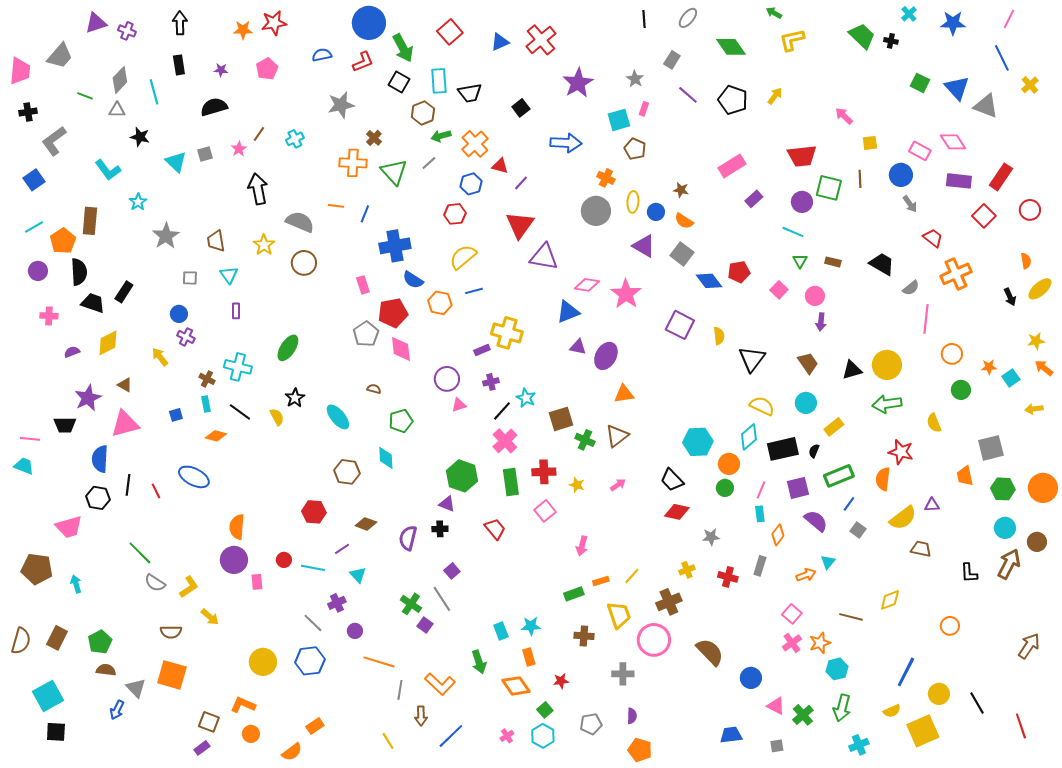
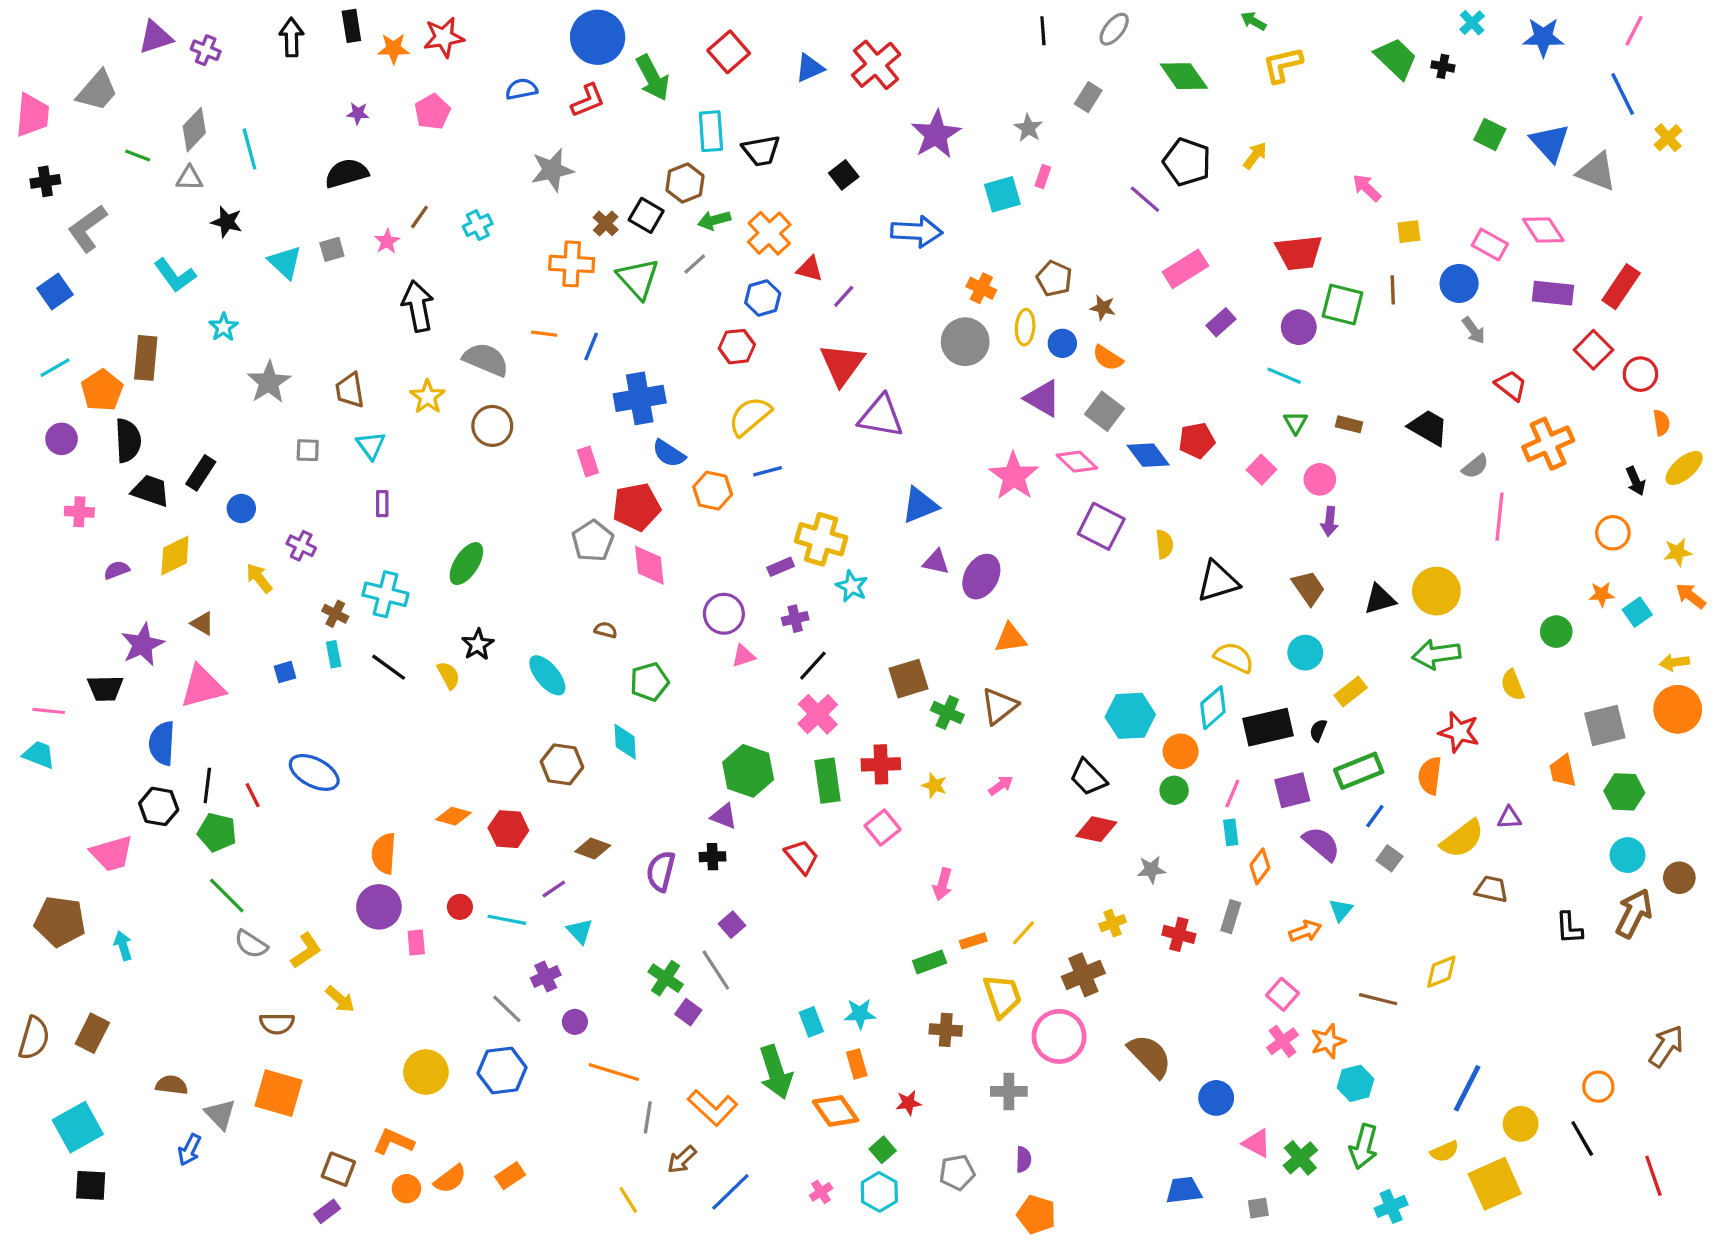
black rectangle: (179, 65) -> (351, 26), moved
black square: (399, 82) -> (646, 215), moved
purple line: (688, 95) -> (1145, 199), moved
brown pentagon: (635, 149) -> (1054, 279), moved
red circle: (1030, 210) -> (1640, 374), moved
pink diamond: (587, 285) -> (1077, 462), moved, turned 35
blue circle: (179, 314) -> (241, 508), moved
orange circle: (952, 354) -> (1613, 533), moved
black triangle: (752, 359) -> (1218, 581), turned 36
cyan star: (526, 398) -> (852, 586), moved
orange diamond: (216, 436) -> (453, 816), moved
orange circle: (1043, 488) -> (1678, 709), moved
orange circle: (950, 626) -> (1598, 1087), moved
green pentagon: (100, 642) -> (217, 832), moved, turned -30
green arrow: (479, 662) -> (776, 1072), size x1.4
brown arrow: (421, 716) -> (682, 1159), turned 48
orange semicircle: (292, 752) -> (450, 1179), moved

